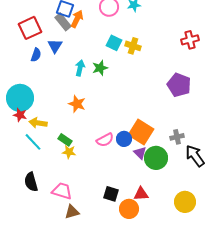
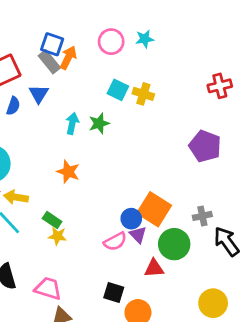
pink semicircle: (105, 140) -> (115, 241), moved
purple triangle: (140, 153) -> (138, 235), moved
red triangle: (141, 194) -> (154, 268), moved

